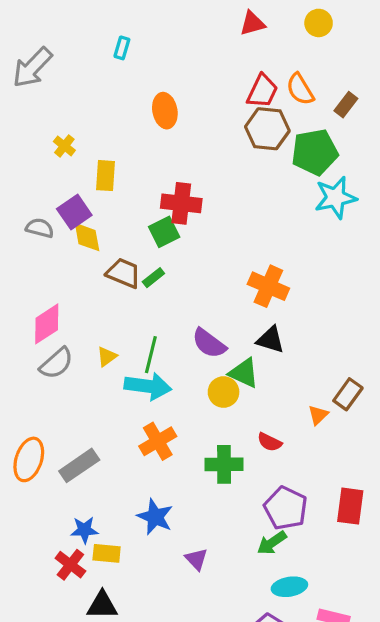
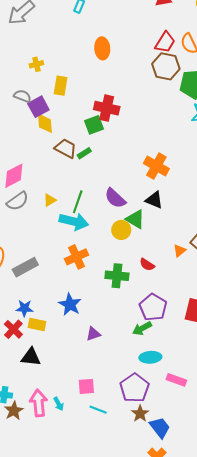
yellow cross: (64, 146) -> (36, 64), turned 32
gray semicircle: (40, 228) -> (22, 96), moved
purple triangle: (196, 559) -> (93, 334), turned 49

